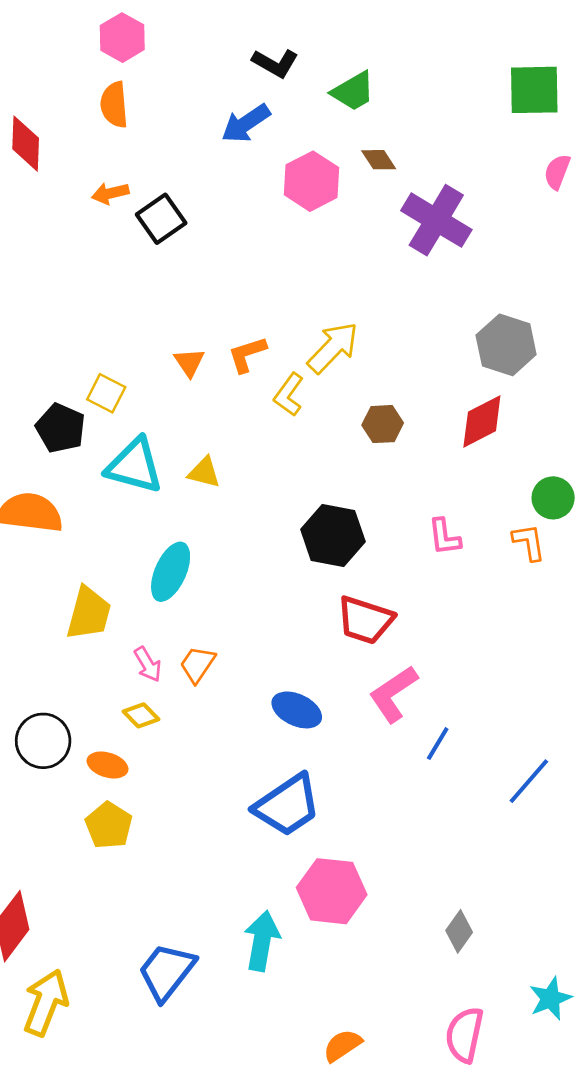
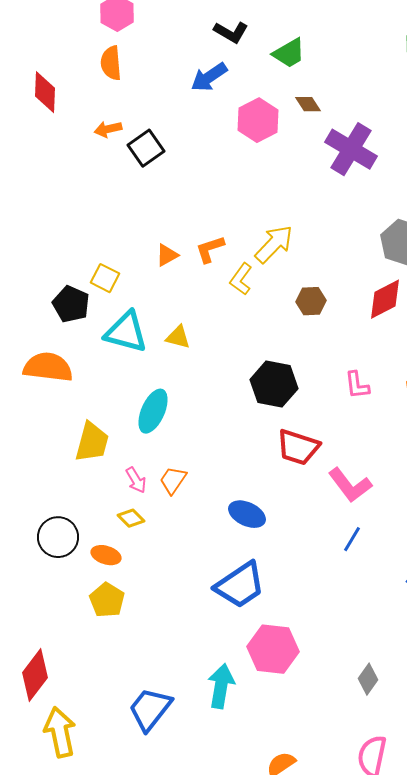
orange triangle: (189, 362) -> (167, 255), turned 35
pink L-shape: (393, 694) -> (350, 485), moved, turned -93
yellow arrow: (46, 1003) -> (60, 732), turned -33

